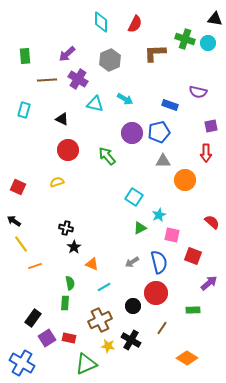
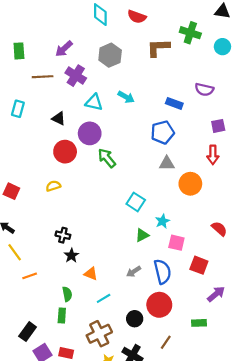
red semicircle: (135, 24) -> (137, 17), turned 84
cyan circle: (208, 43) -> (222, 47), moved
purple circle: (132, 133) -> (90, 133), moved

